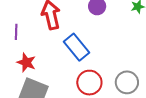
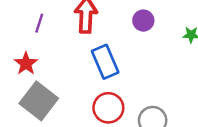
red star: (26, 63) -> (26, 64), moved

